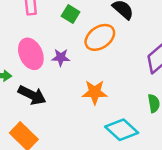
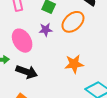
purple star: (61, 57) -> (46, 30), moved

